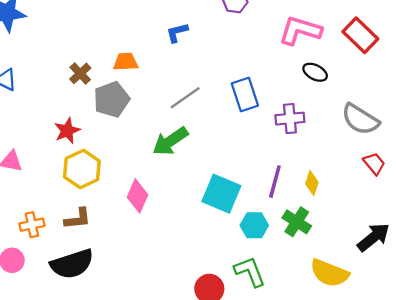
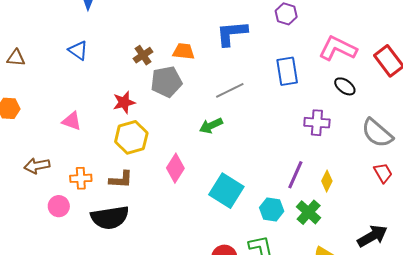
blue L-shape: (177, 33) -> (232, 33), size x1.6
blue rectangle: (245, 94) -> (287, 71), moved
green arrow: (170, 141) -> (211, 126), size x0.7
cyan square: (221, 194) -> (226, 191), moved

